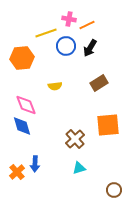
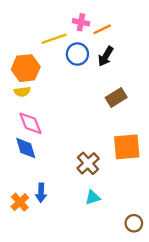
yellow semicircle: (55, 86) -> (22, 92), moved

